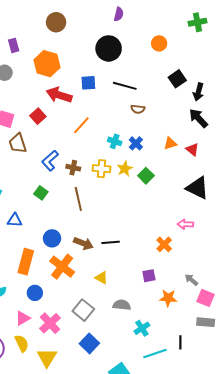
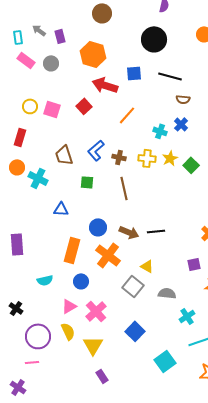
brown trapezoid: (18, 143) -> (64, 155), moved
blue cross: (136, 143) -> (181, 124), moved
green square: (41, 193) -> (87, 182), turned -32
gray square: (83, 310) -> (133, 286), moved

